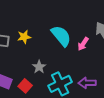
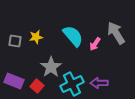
gray star: (39, 67) -> (51, 67), size x1.5

